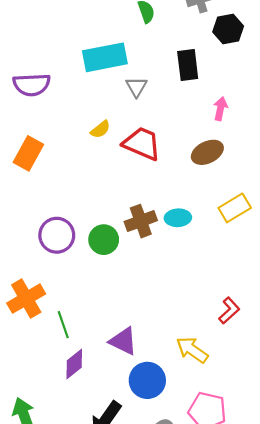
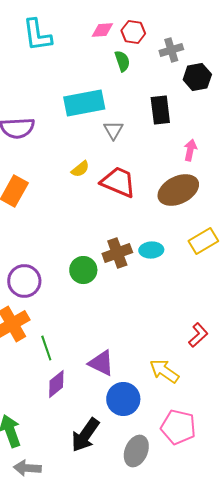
brown ellipse: (207, 152) -> (178, 190), size x1.4
purple circle: (57, 235) -> (24, 281), moved

